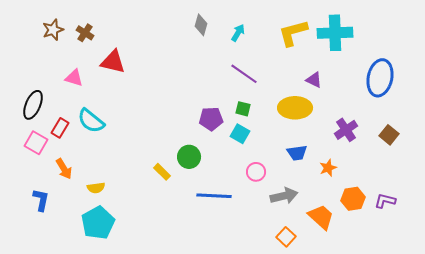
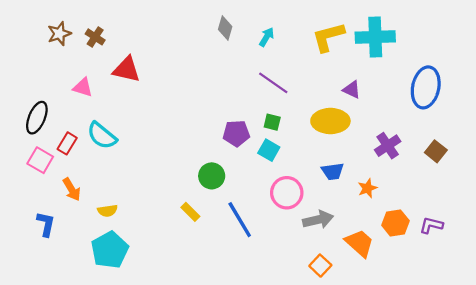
yellow rectangle: (162, 172) -> (190, 212), moved
pink circle: (256, 172) -> (287, 193), size x1.5
blue line: (214, 196) -> (240, 220), turned 56

